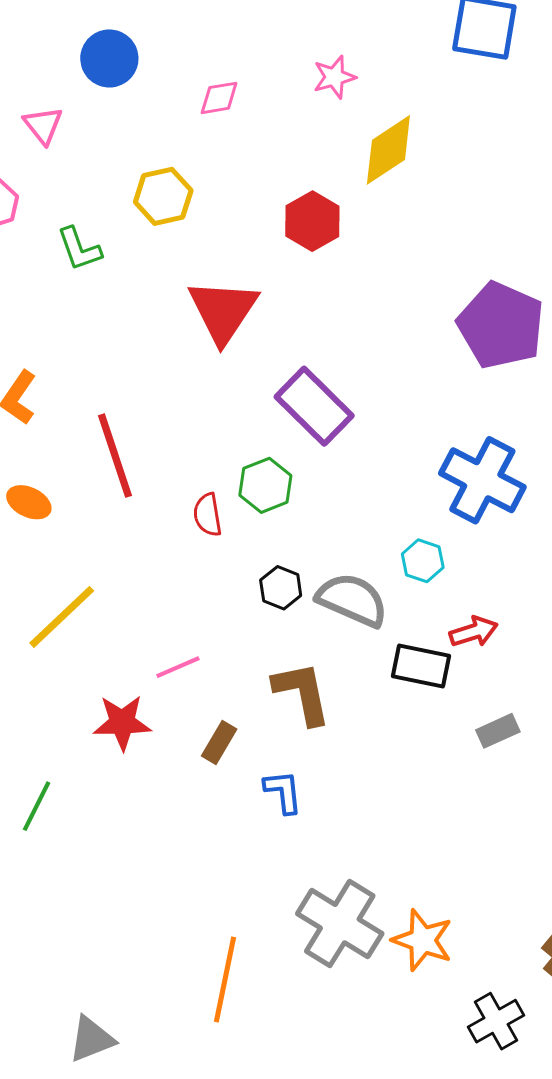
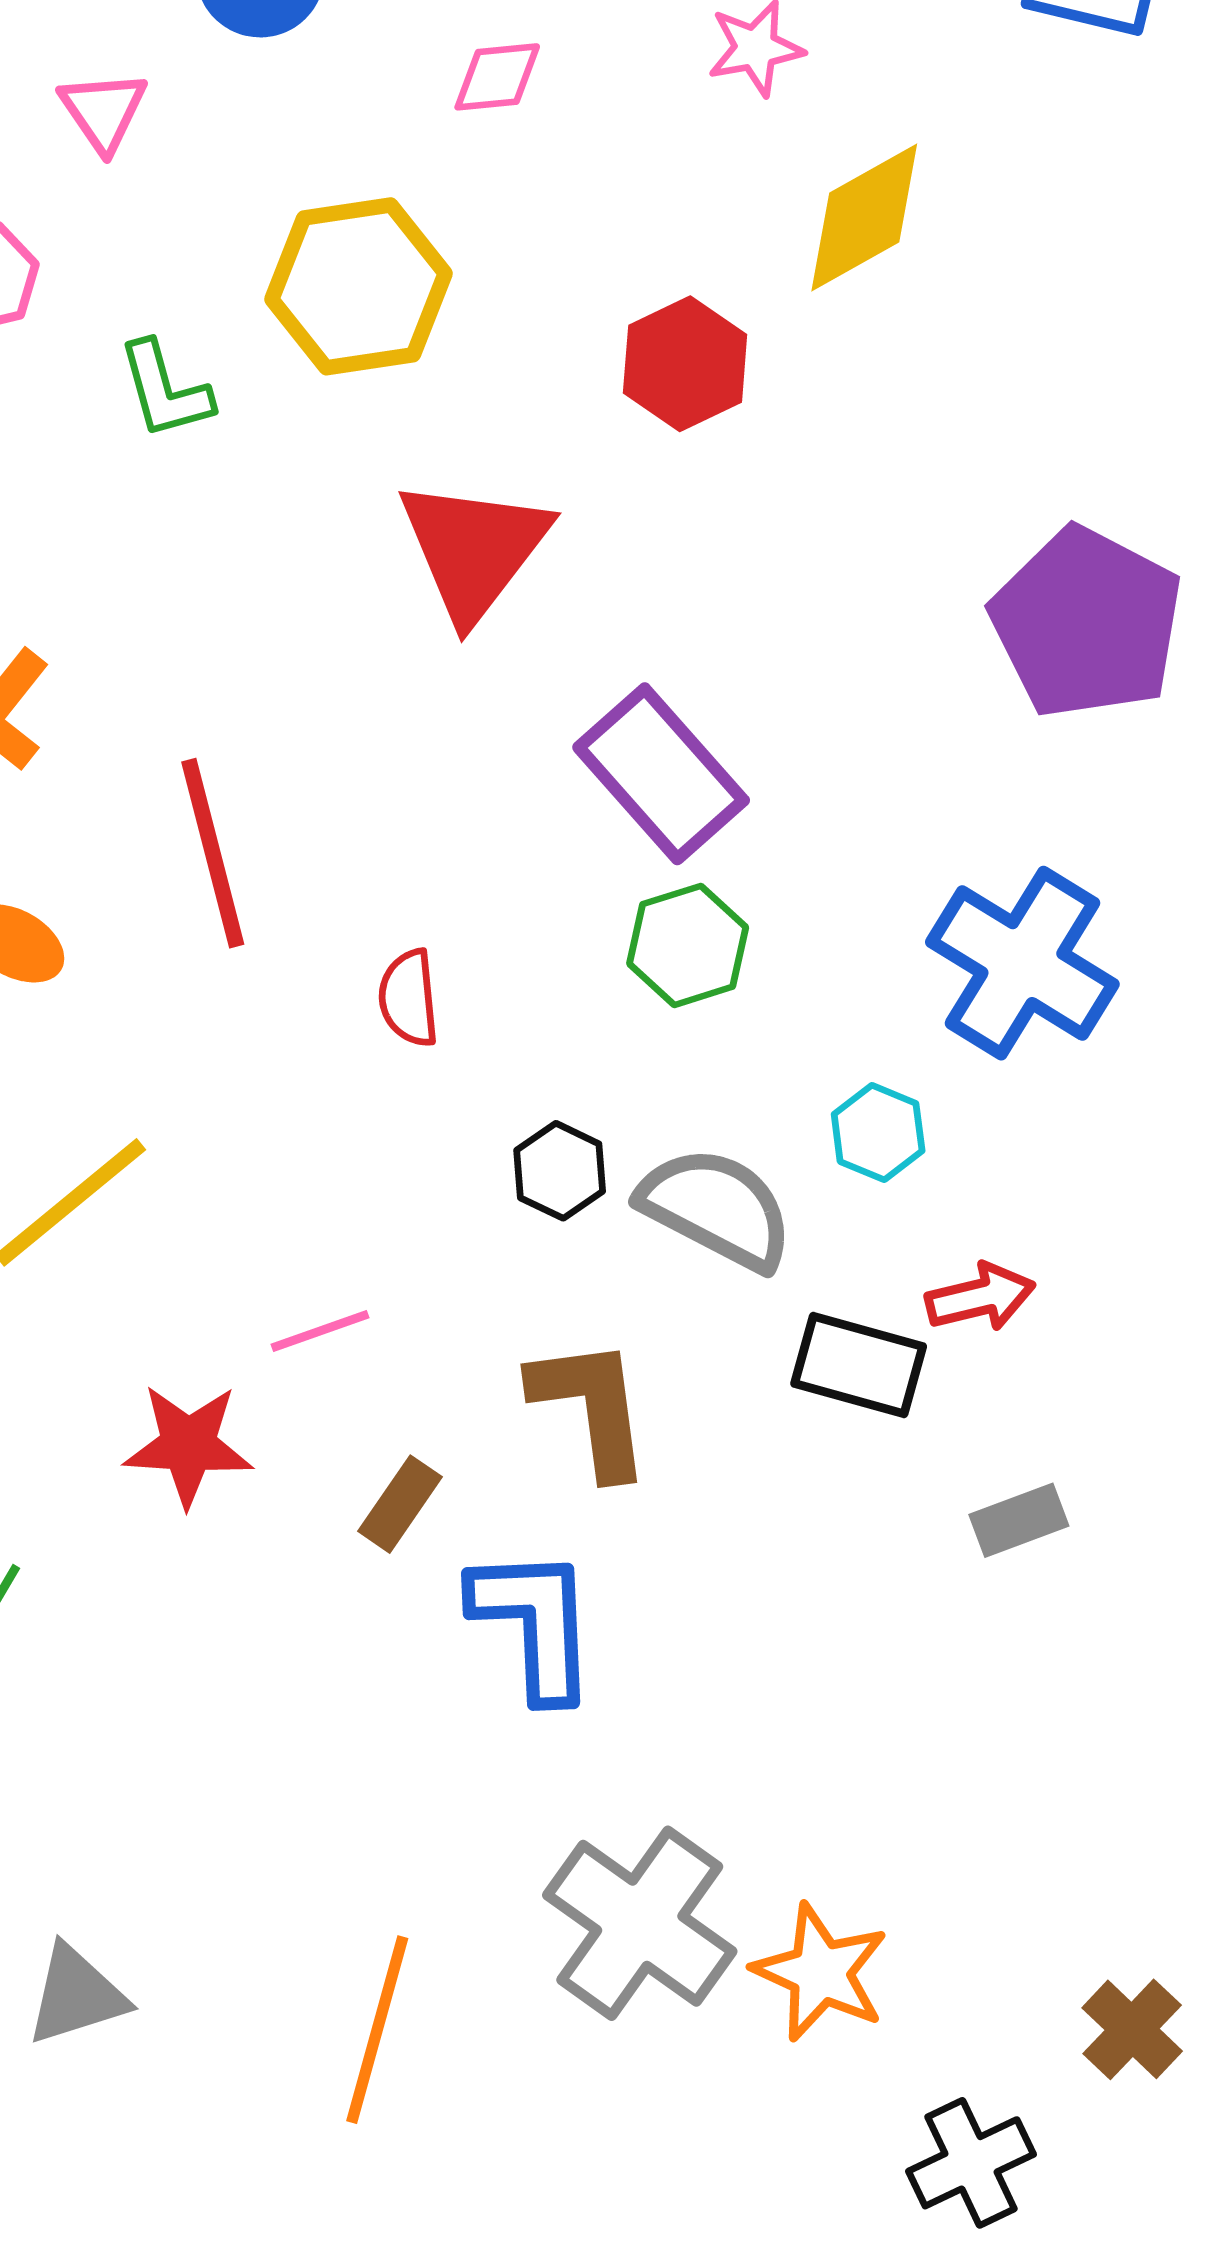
yellow hexagon: (163, 196) -> (359, 286), size x1.4
green hexagon: (265, 485) -> (688, 945), moved
blue L-shape: (283, 792) -> (534, 1623), size x1.6
gray triangle: (91, 1039) -> (76, 1995), moved

